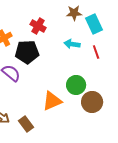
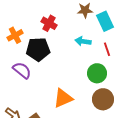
green circle: (76, 85) -> (97, 73), moved

